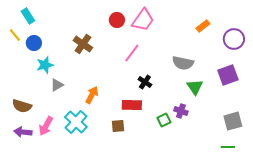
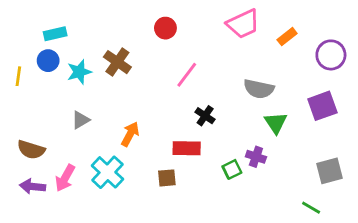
cyan rectangle: (28, 16) -> (55, 34), moved, turned -70
pink trapezoid: (143, 20) -> (243, 24), moved, turned 30
yellow line: (15, 35) -> (18, 76), moved, turned 48
cyan star: (45, 65) -> (79, 72), moved
green line: (228, 147) -> (311, 208), moved, turned 32

